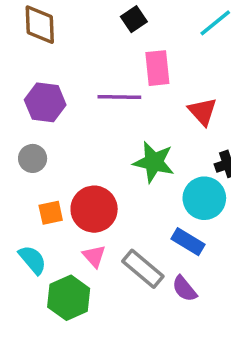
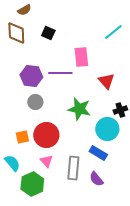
black square: (134, 19) -> (48, 33), moved, turned -32
purple hexagon: (45, 102) -> (31, 76), moved
gray circle: (33, 158) -> (35, 102), moved
gray rectangle: (143, 269) -> (73, 168), turned 55

